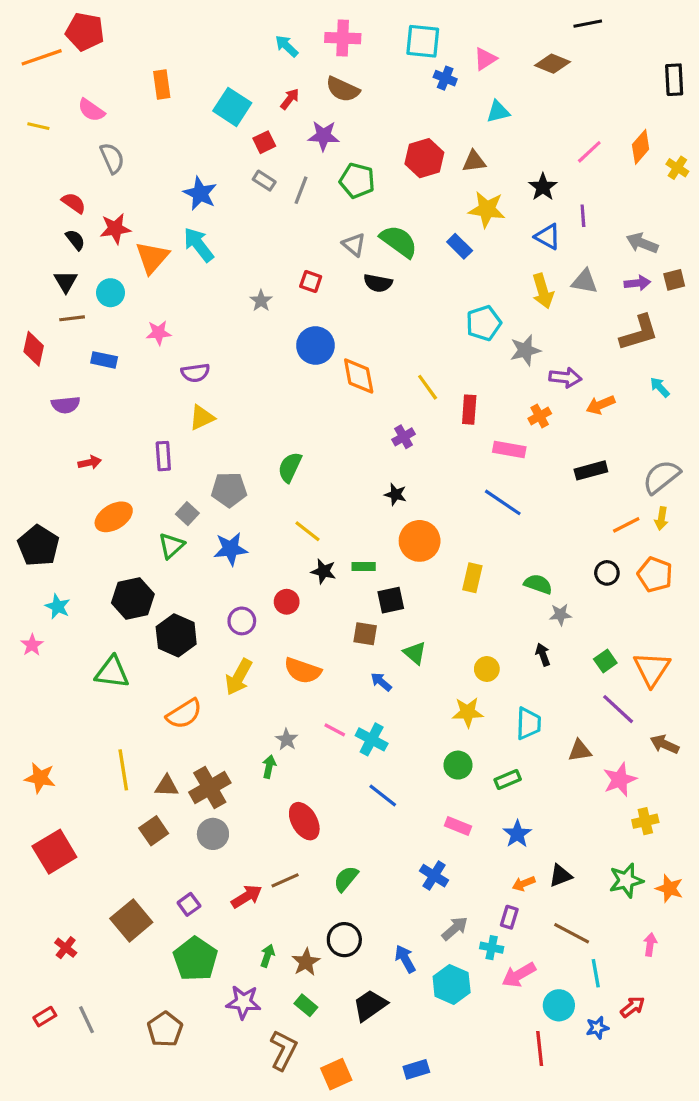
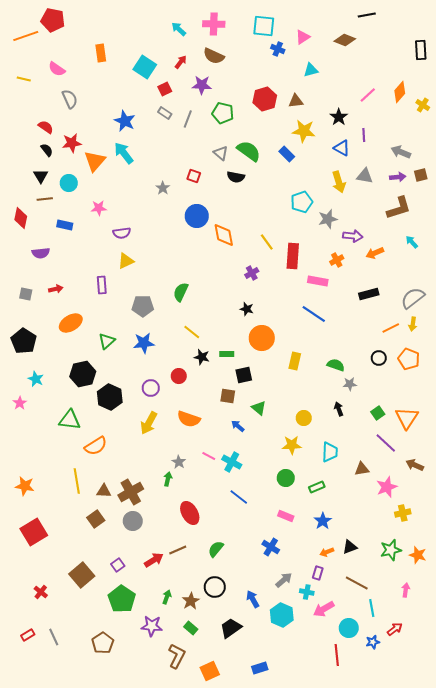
red rectangle: (469, 410) -> (293, 256), size x1.4
gray square: (187, 514) -> (26, 294), moved, turned -32
orange semicircle: (184, 714) -> (96, 446), moved

